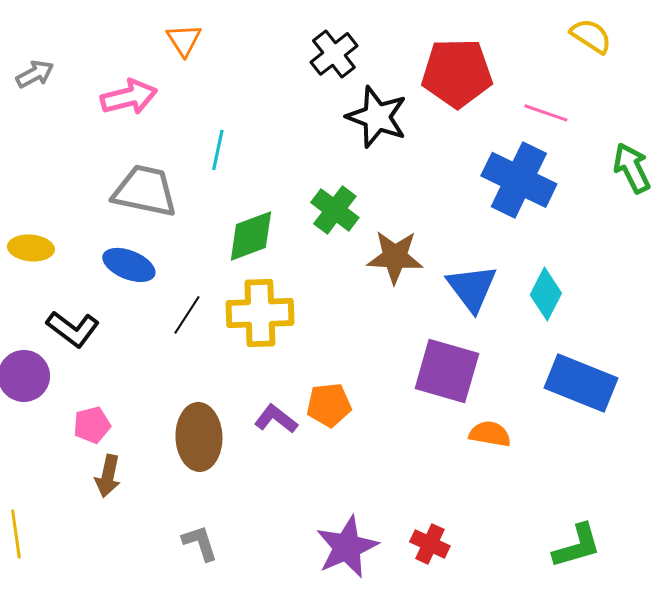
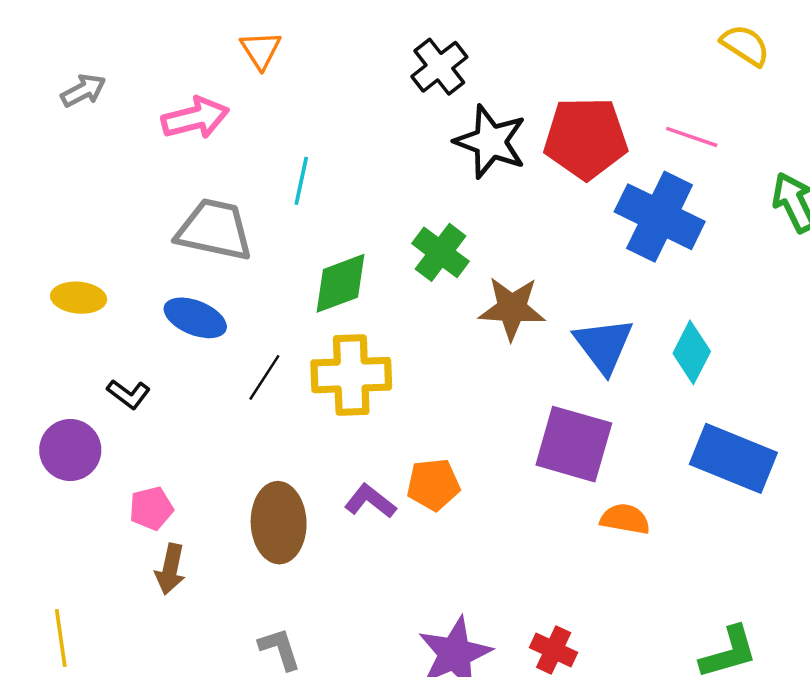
red pentagon: (457, 73) -> (586, 138), moved
black L-shape: (73, 329) -> (129, 394), size x0.7

